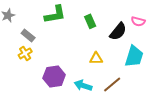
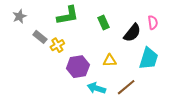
pink semicircle: (138, 21) -> (153, 23), turned -112
yellow cross: (25, 53) -> (57, 45), moved
purple hexagon: (54, 76) -> (78, 67), moved

